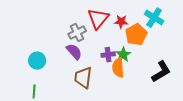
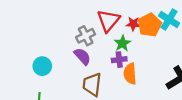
orange pentagon: (136, 35) -> (150, 25), moved
green star: (123, 55) -> (122, 43), moved

